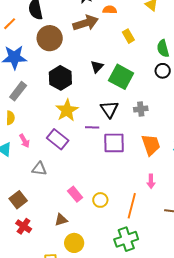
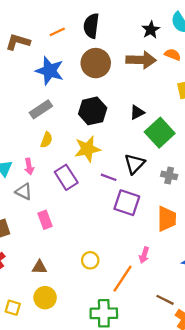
yellow semicircle: (10, 118) -> (46, 140), moved
gray triangle: (39, 169) -> (24, 192), moved
pink arrow: (151, 181) -> (144, 255), moved
pink rectangle: (75, 194) -> (45, 220), moved

